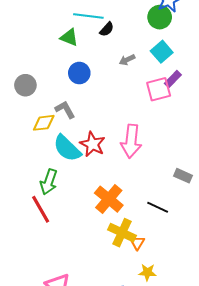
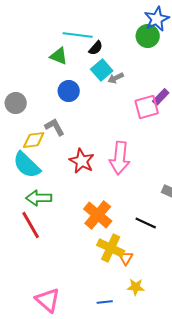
cyan square: (162, 52) -> (102, 70), moved
cyan semicircle: (67, 148) -> (27, 165), moved
green arrow: (49, 182) -> (39, 198), turned 70

